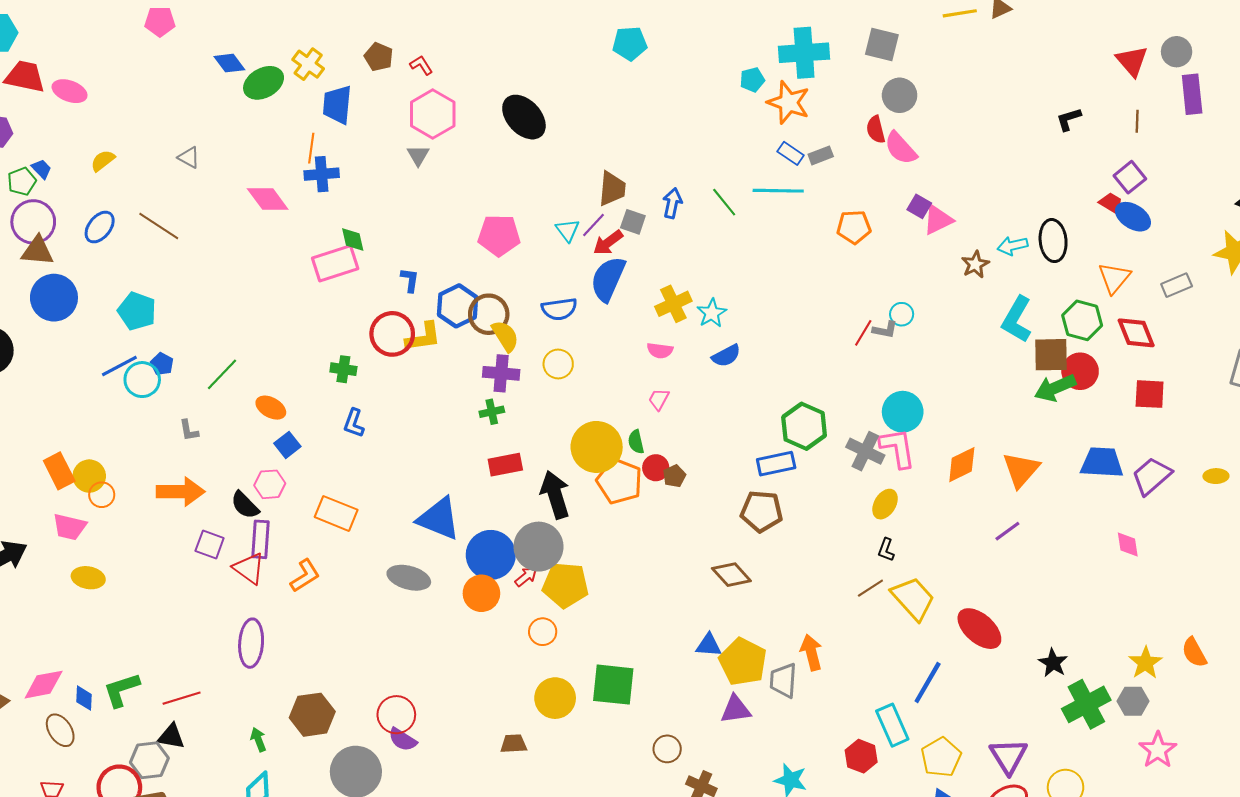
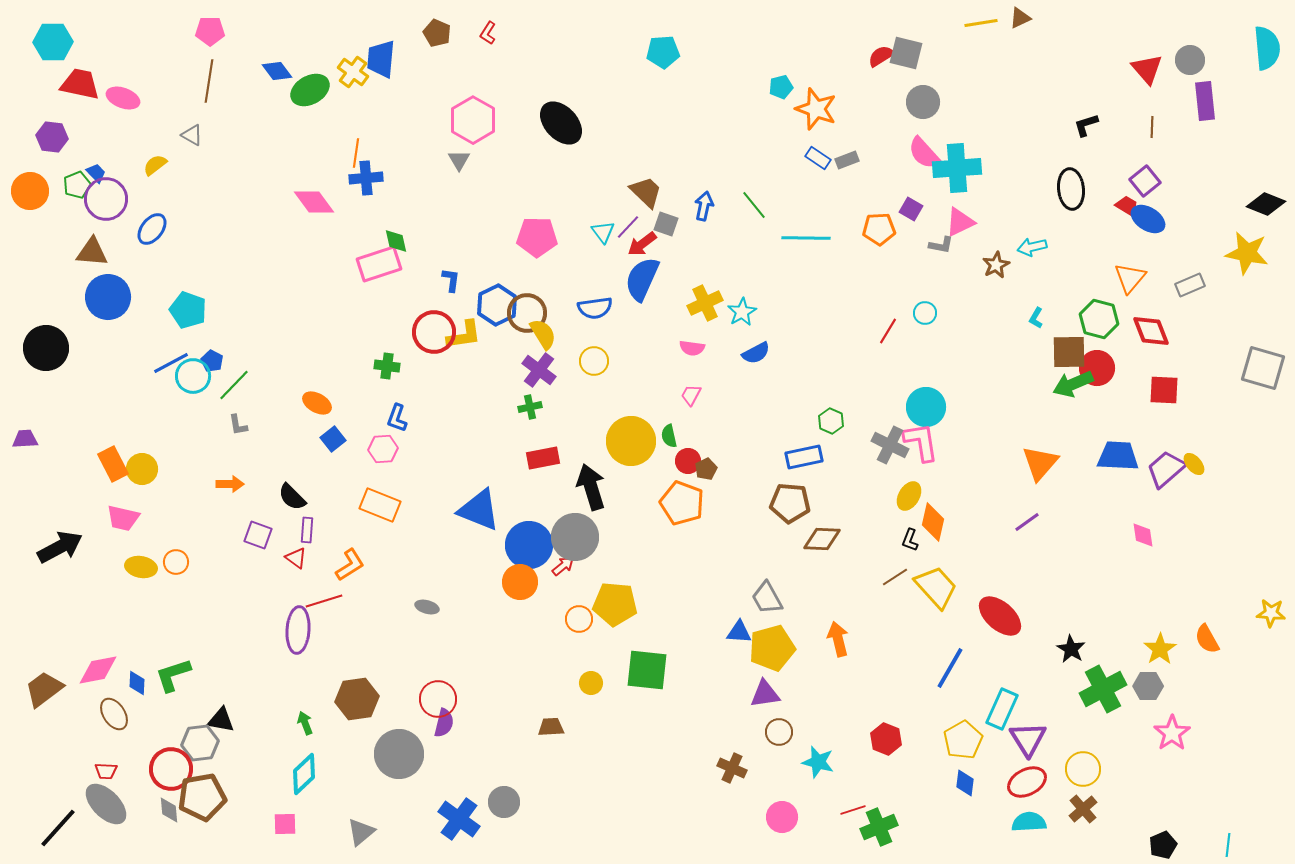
cyan cross: (804, 53) -> (957, 168), moved
brown pentagon: (379, 57) -> (437, 33), moved
red L-shape: (421, 65) -> (488, 33), moved, turned -115
blue trapezoid: (337, 105) -> (381, 59), moved
red semicircle: (876, 130) -> (881, 56), moved, turned 72
gray triangle: (189, 158) -> (192, 135), moved
brown trapezoid: (612, 189) -> (646, 192), turned -51
cyan line: (778, 191) -> (806, 238), moved
purple square: (919, 206) -> (911, 209), moved
purple circle: (33, 222) -> (106, 199), moved
brown line: (159, 226) -> (209, 81), moved, turned 66
black ellipse: (1053, 241) -> (1071, 189), moved
cyan L-shape: (1017, 319) -> (1036, 318), size x0.5
gray L-shape: (885, 330) -> (941, 245), moved
purple cross: (501, 373) -> (539, 370), turned 32
green line: (222, 374) -> (234, 385), moved
green hexagon: (804, 426) -> (831, 421), size x0.6
orange diamond: (962, 465) -> (933, 522), moved, turned -51
yellow ellipse: (1216, 476) -> (1194, 464), moved, turned 50
orange pentagon: (619, 481) -> (682, 503), moved
pink hexagon: (270, 484) -> (383, 449), moved
orange arrow: (181, 492) -> (230, 484), size x0.6
orange circle: (102, 495) -> (176, 562), moved
purple rectangle: (260, 539) -> (307, 530), size x0.7
red triangle: (249, 568) -> (296, 558), size x0.7
brown diamond: (731, 575) -> (822, 539), moved, turned -45
gray ellipse: (409, 578) -> (427, 607), moved, size x0.6
yellow pentagon: (565, 585) -> (615, 604), moved
yellow pentagon: (743, 662) -> (772, 648), turned 30
gray trapezoid: (783, 680) -> (767, 598), moved, turned -33
red line: (182, 698) -> (324, 601), moved
yellow circle: (555, 698) -> (591, 683), size x0.6
cyan rectangle: (892, 725) -> (1002, 709), moved, turned 48
purple semicircle: (403, 740) -> (444, 723), turned -108
brown circle: (667, 749) -> (779, 732), moved

